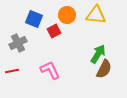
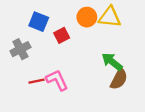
orange circle: (67, 15) -> (87, 17), moved
green arrow: (98, 54) -> (112, 62), turned -84
red line: (12, 71) -> (36, 81), moved

